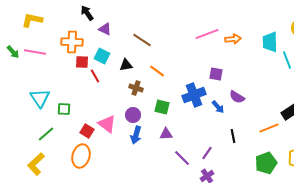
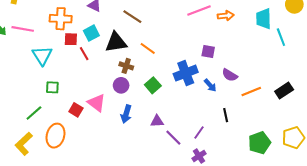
cyan square: (102, 56) -> (91, 33), turned 35
black triangle: (126, 65) -> (116, 42), size x1.6
cyan triangle: (40, 98) -> (42, 56), moved
green square: (162, 107) -> (153, 85), turned 35
purple circle: (133, 115) -> (121, 85), moved
orange line: (269, 128) -> (251, 91), moved
purple triangle: (166, 134) -> (157, 121), moved
orange ellipse: (81, 156) -> (55, 136), moved

